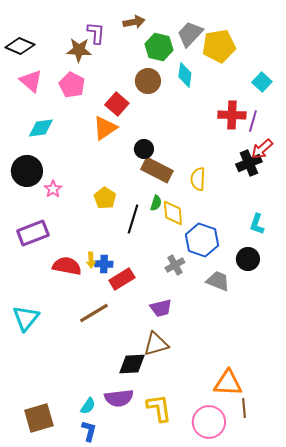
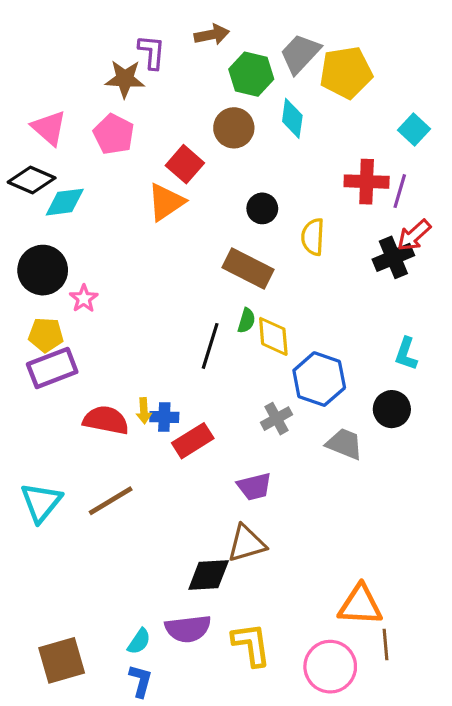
black diamond: (20, 46) -> (32, 180), moved
black circle: (144, 149) -> (262, 208), moved
yellow semicircle: (198, 179) -> (313, 237), moved
yellow pentagon: (105, 198) -> (46, 335), moved, turned -30
brown line: (94, 313) -> (111, 501), moved

